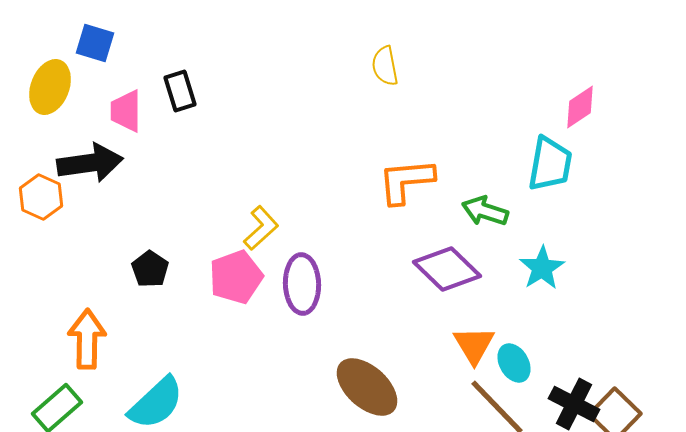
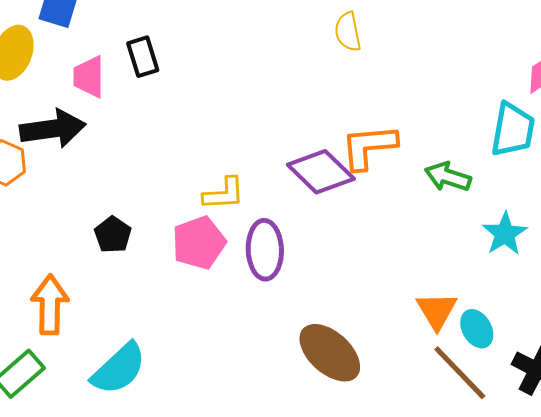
yellow L-shape: (261, 228) -> (224, 194), turned 39
purple diamond: (447, 269) -> (321, 172), moved

